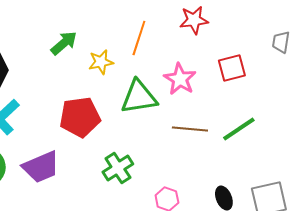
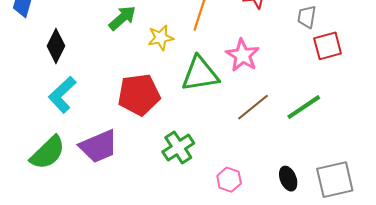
gray trapezoid: (281, 42) -> (307, 17), moved
red square: (232, 68) -> (328, 46), moved
brown line: (190, 129) -> (253, 107), turned -44

